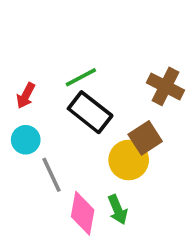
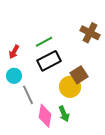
brown cross: (165, 86) -> (90, 33), moved
black rectangle: (90, 112) -> (49, 61), turned -65

